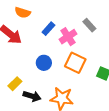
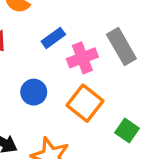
gray rectangle: (89, 25) -> (121, 47), size x1.5

